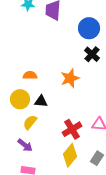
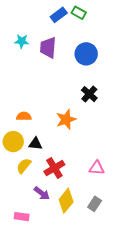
blue circle: (89, 28) -> (86, 54), moved
red cross: (72, 129) -> (54, 168), moved
purple arrow: (25, 145) -> (42, 193), moved

